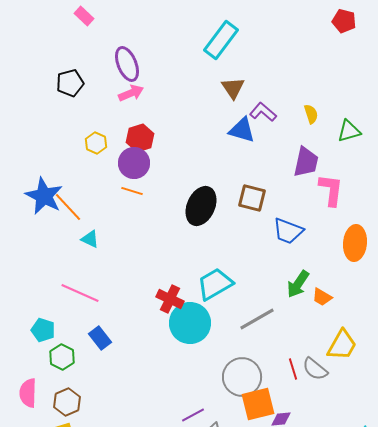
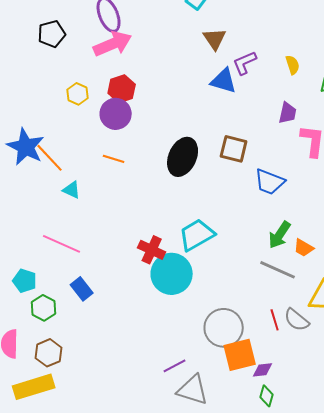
pink arrow: (131, 93) -> (113, 44), size x1.5
purple L-shape: (263, 112) -> (245, 63), turned -64
purple trapezoid: (306, 162) -> (288, 113), size x0.7
orange line: (132, 191) -> (114, 159), moved
gray line: (257, 319) -> (278, 270), moved, turned 54

